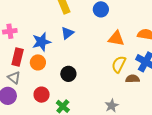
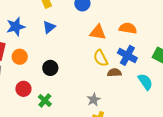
blue star: (41, 42) -> (16, 27), moved
yellow semicircle: (119, 64) -> (101, 58), turned -54

